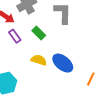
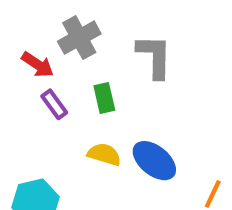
green rectangle: (39, 33) -> (104, 98), turned 32

